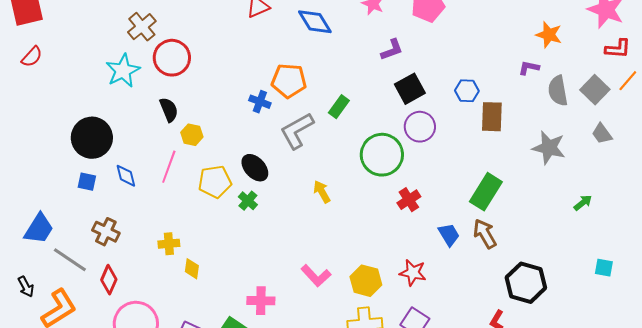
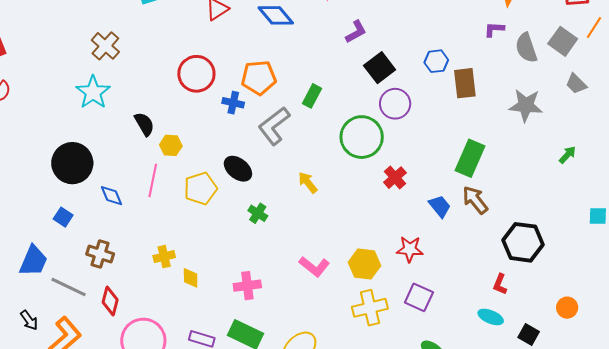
red circle: (172, 58) -> (196, 74), moved
blue square: (87, 182) -> (63, 217), moved, turned 30
green cross: (248, 201) -> (258, 213), moved
pink cross: (261, 301) -> (247, 286), moved

